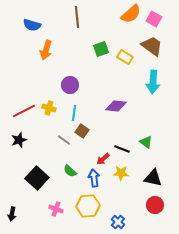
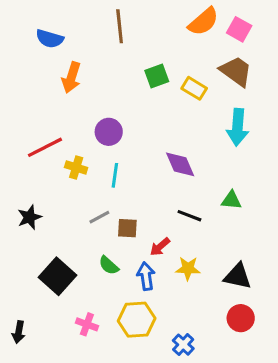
purple diamond: (116, 106) -> (180, 164), turned 60
red line: (24, 111) -> (45, 147), moved
brown square: (82, 131) -> (127, 228), moved, turned -32
gray line: (64, 140) -> (99, 217), turned -64
green triangle: (146, 142) -> (231, 200), moved, turned -32
black line: (122, 149) -> (189, 216), moved

